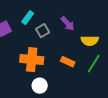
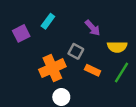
gray square: (43, 31) -> (76, 51), moved, turned -32
orange cross: (32, 60) -> (52, 68), turned -30

